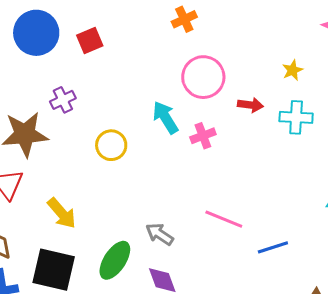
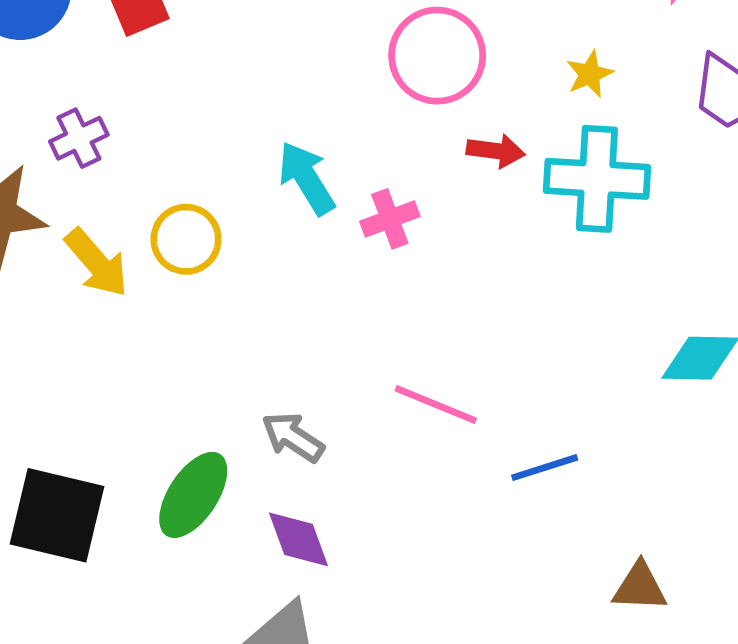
pink circle: (203, 77) -> (437, 56), moved
cyan cross: (296, 117) -> (597, 179), size x1.4
yellow arrow: (62, 213) -> (97, 263), moved

